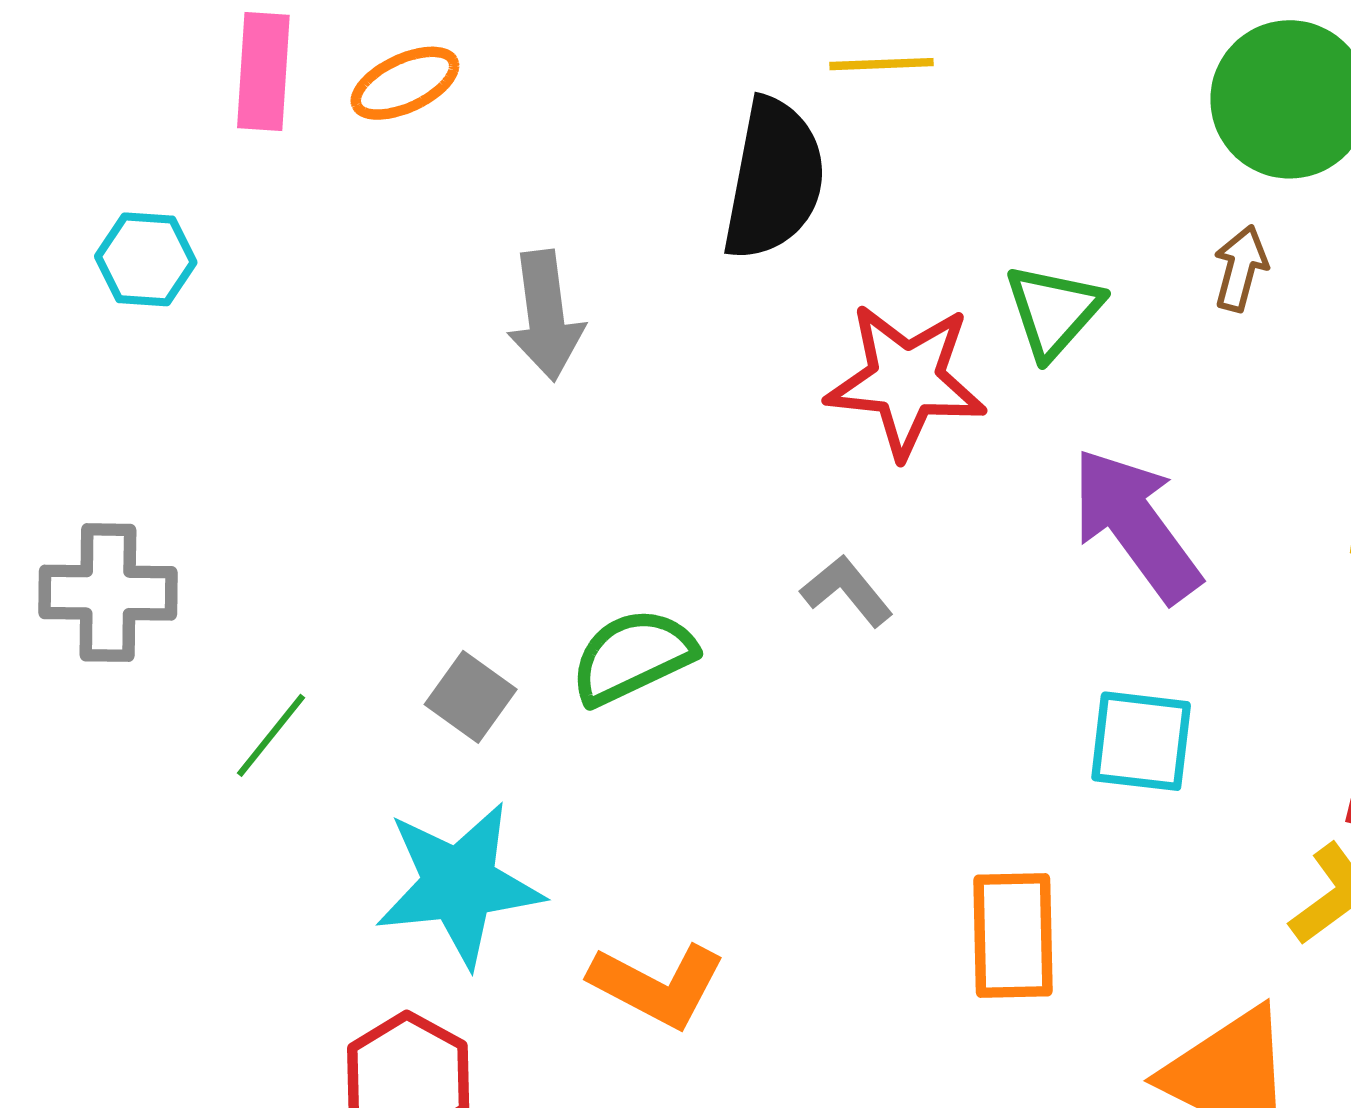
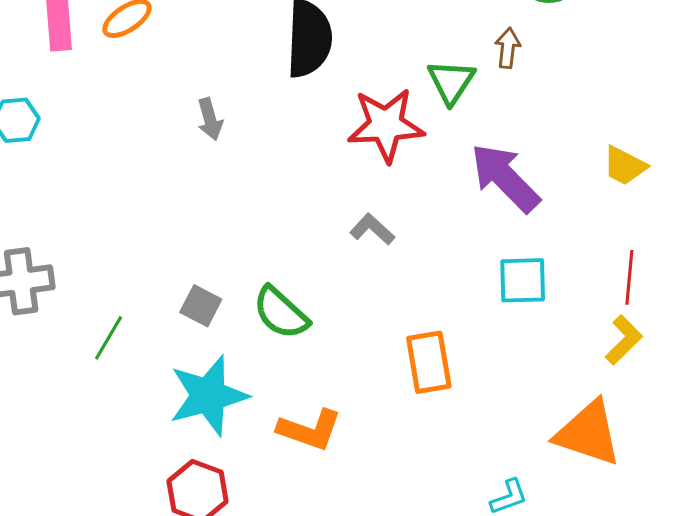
brown arrow: (1241, 268) -> (508, 48), moved
gray arrow: (546, 316) -> (210, 119), size x0.7
green semicircle: (633, 656) -> (281, 313), moved, turned -104
orange rectangle: (1013, 935) -> (429, 362), moved

